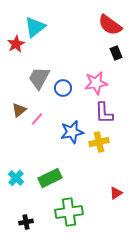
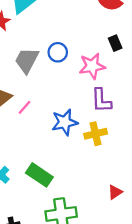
black rectangle: (116, 53) -> (115, 43), moved
blue circle: (63, 88) -> (58, 52), moved
green rectangle: (50, 178) -> (39, 175), turned 60

